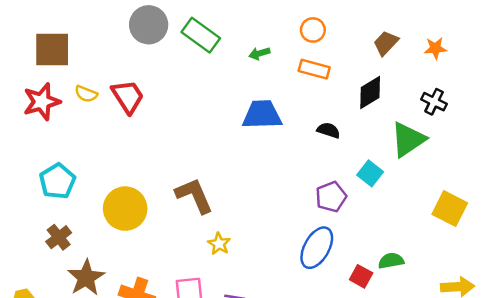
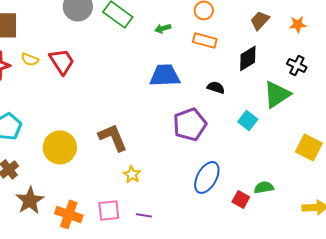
purple pentagon: (331, 197) -> (190, 124), moved, size x1.4

